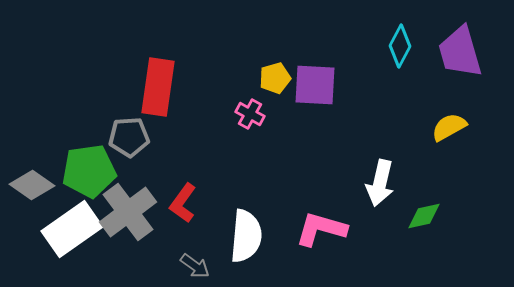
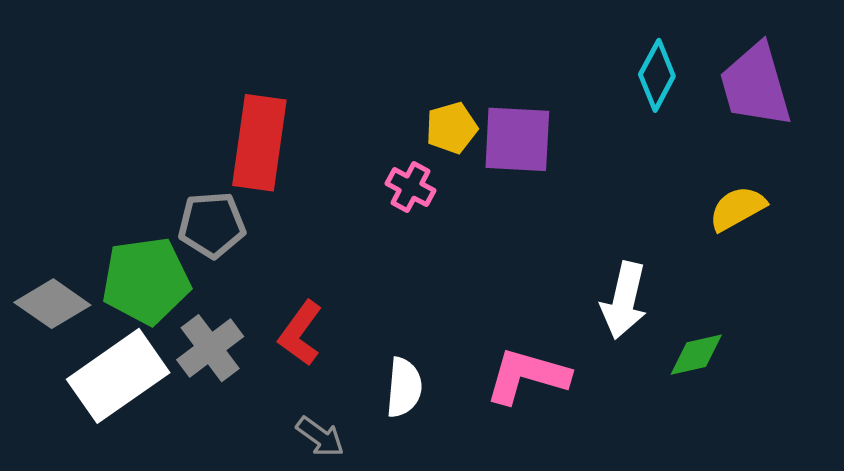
gray cross: (128, 212) -> (210, 348), size x0.7
white semicircle: (246, 236) -> (404, 387), size x0.7

